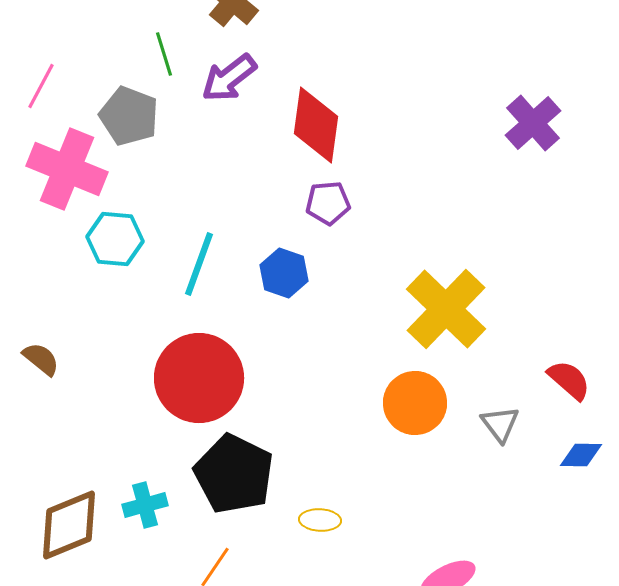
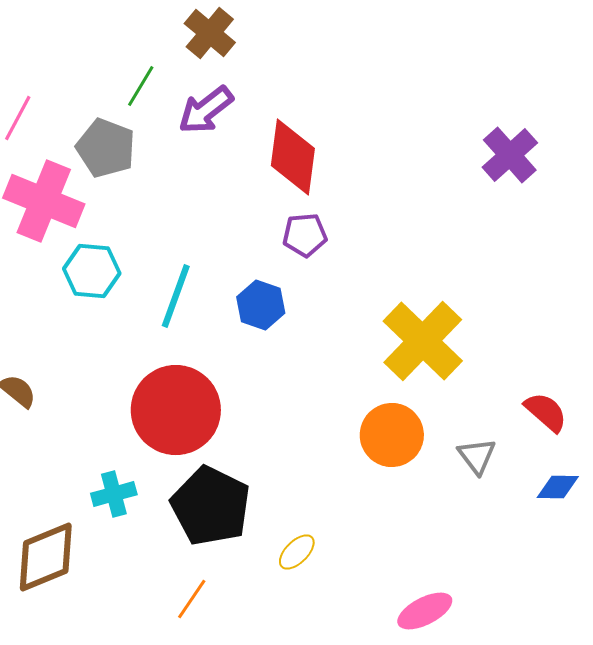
green line: (164, 54) -> (141, 86), turned 48
cyan cross: (145, 505) -> (114, 494), moved
yellow ellipse: (320, 520) -> (297, 552), turned -48

